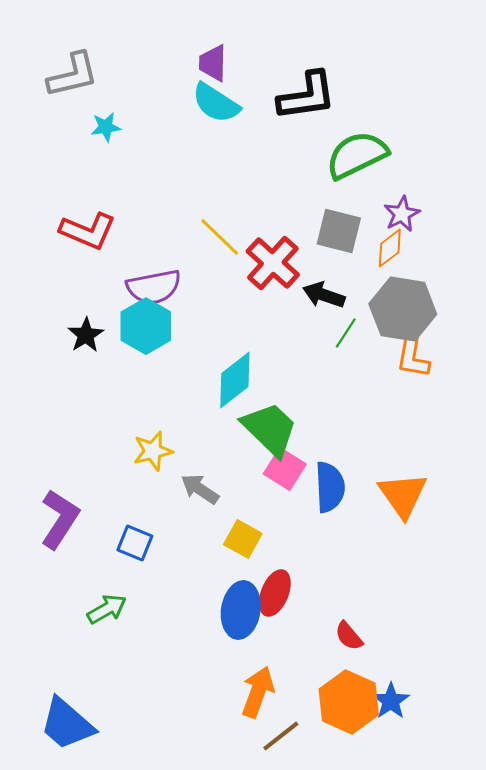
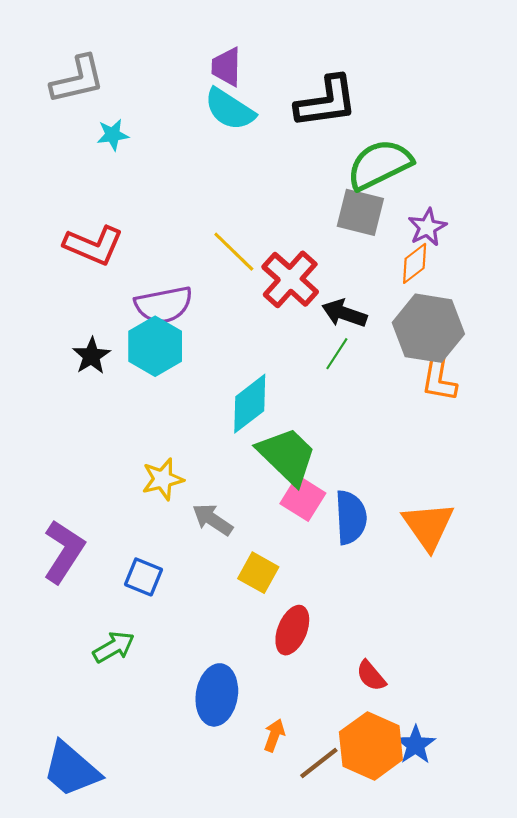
gray square: (339, 231) -> (360, 212), moved
green line: (346, 333) -> (337, 354), moved
blue ellipse: (241, 610) -> (217, 695), moved
orange arrow: (258, 692) -> (274, 735), size x0.6
brown line: (281, 736) -> (319, 763), moved

